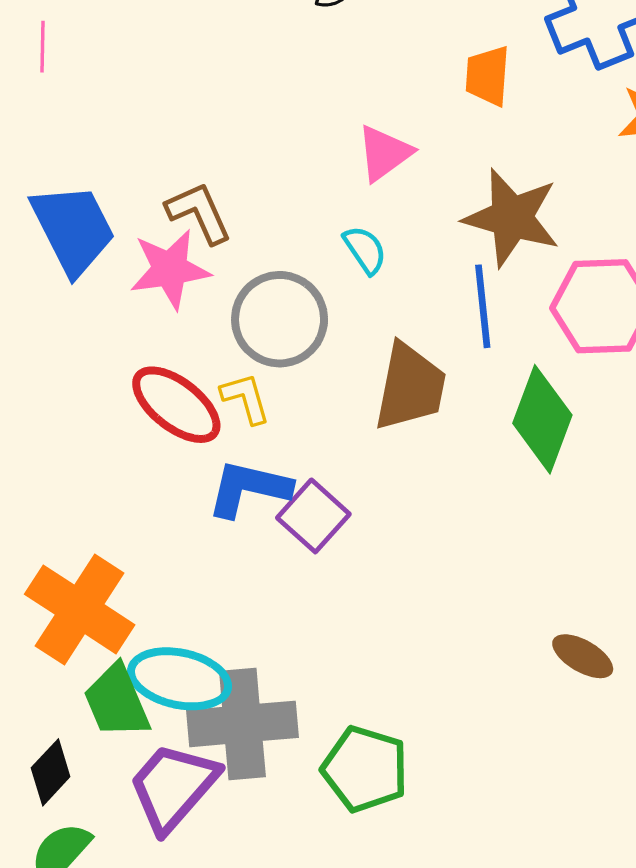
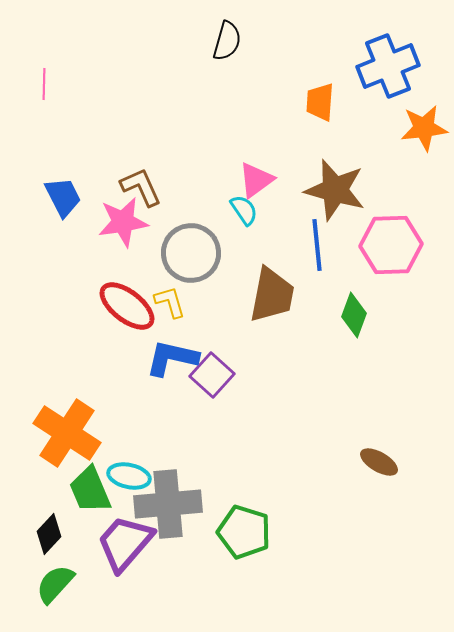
pink triangle: (384, 153) -> (256, 180), moved
blue trapezoid: (73, 229) -> (63, 197), size x0.7
green diamond: (542, 419) -> (354, 315), size x0.7
cyan ellipse: (180, 679) -> (129, 476), size x0.7

